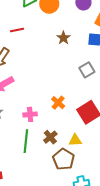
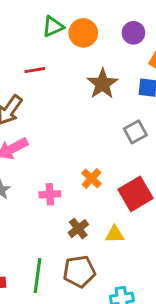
brown star: (63, 38) -> (102, 84), size x1.5
green line: (26, 141) -> (37, 276), moved
brown pentagon: (64, 159) -> (79, 271), moved, turned 30

